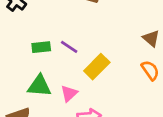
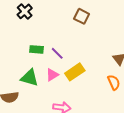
pink triangle: (69, 93) -> (52, 75), moved

